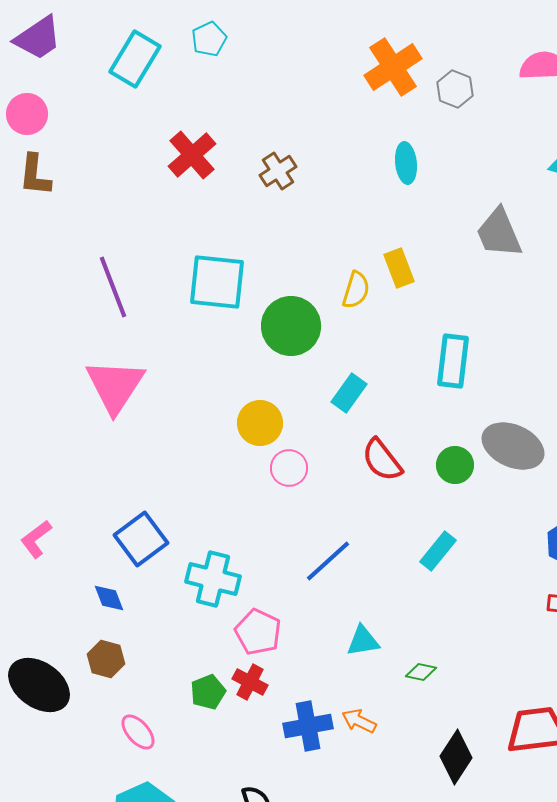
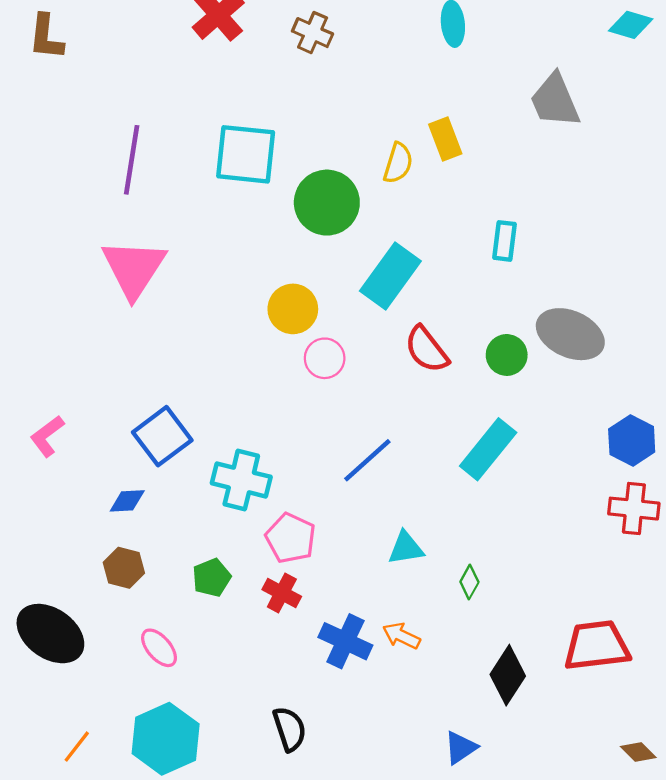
brown cross: (278, 171) -> (313, 33), turned -33
purple line: (113, 287) -> (132, 160), turned 30
cyan rectangle: (453, 361) -> (504, 241), size x0.7
cyan rectangle: (349, 393) -> (390, 276), size x1.5
cyan rectangle: (438, 551) -> (488, 449), size x1.4
blue diamond: (109, 598) -> (127, 501), turned -72
green diamond: (421, 672) -> (469, 582), turned -72
black ellipse: (39, 685) -> (50, 634), moved
green pentagon: (208, 692) -> (212, 578), moved
blue cross: (308, 726) -> (345, 641), turned 36

